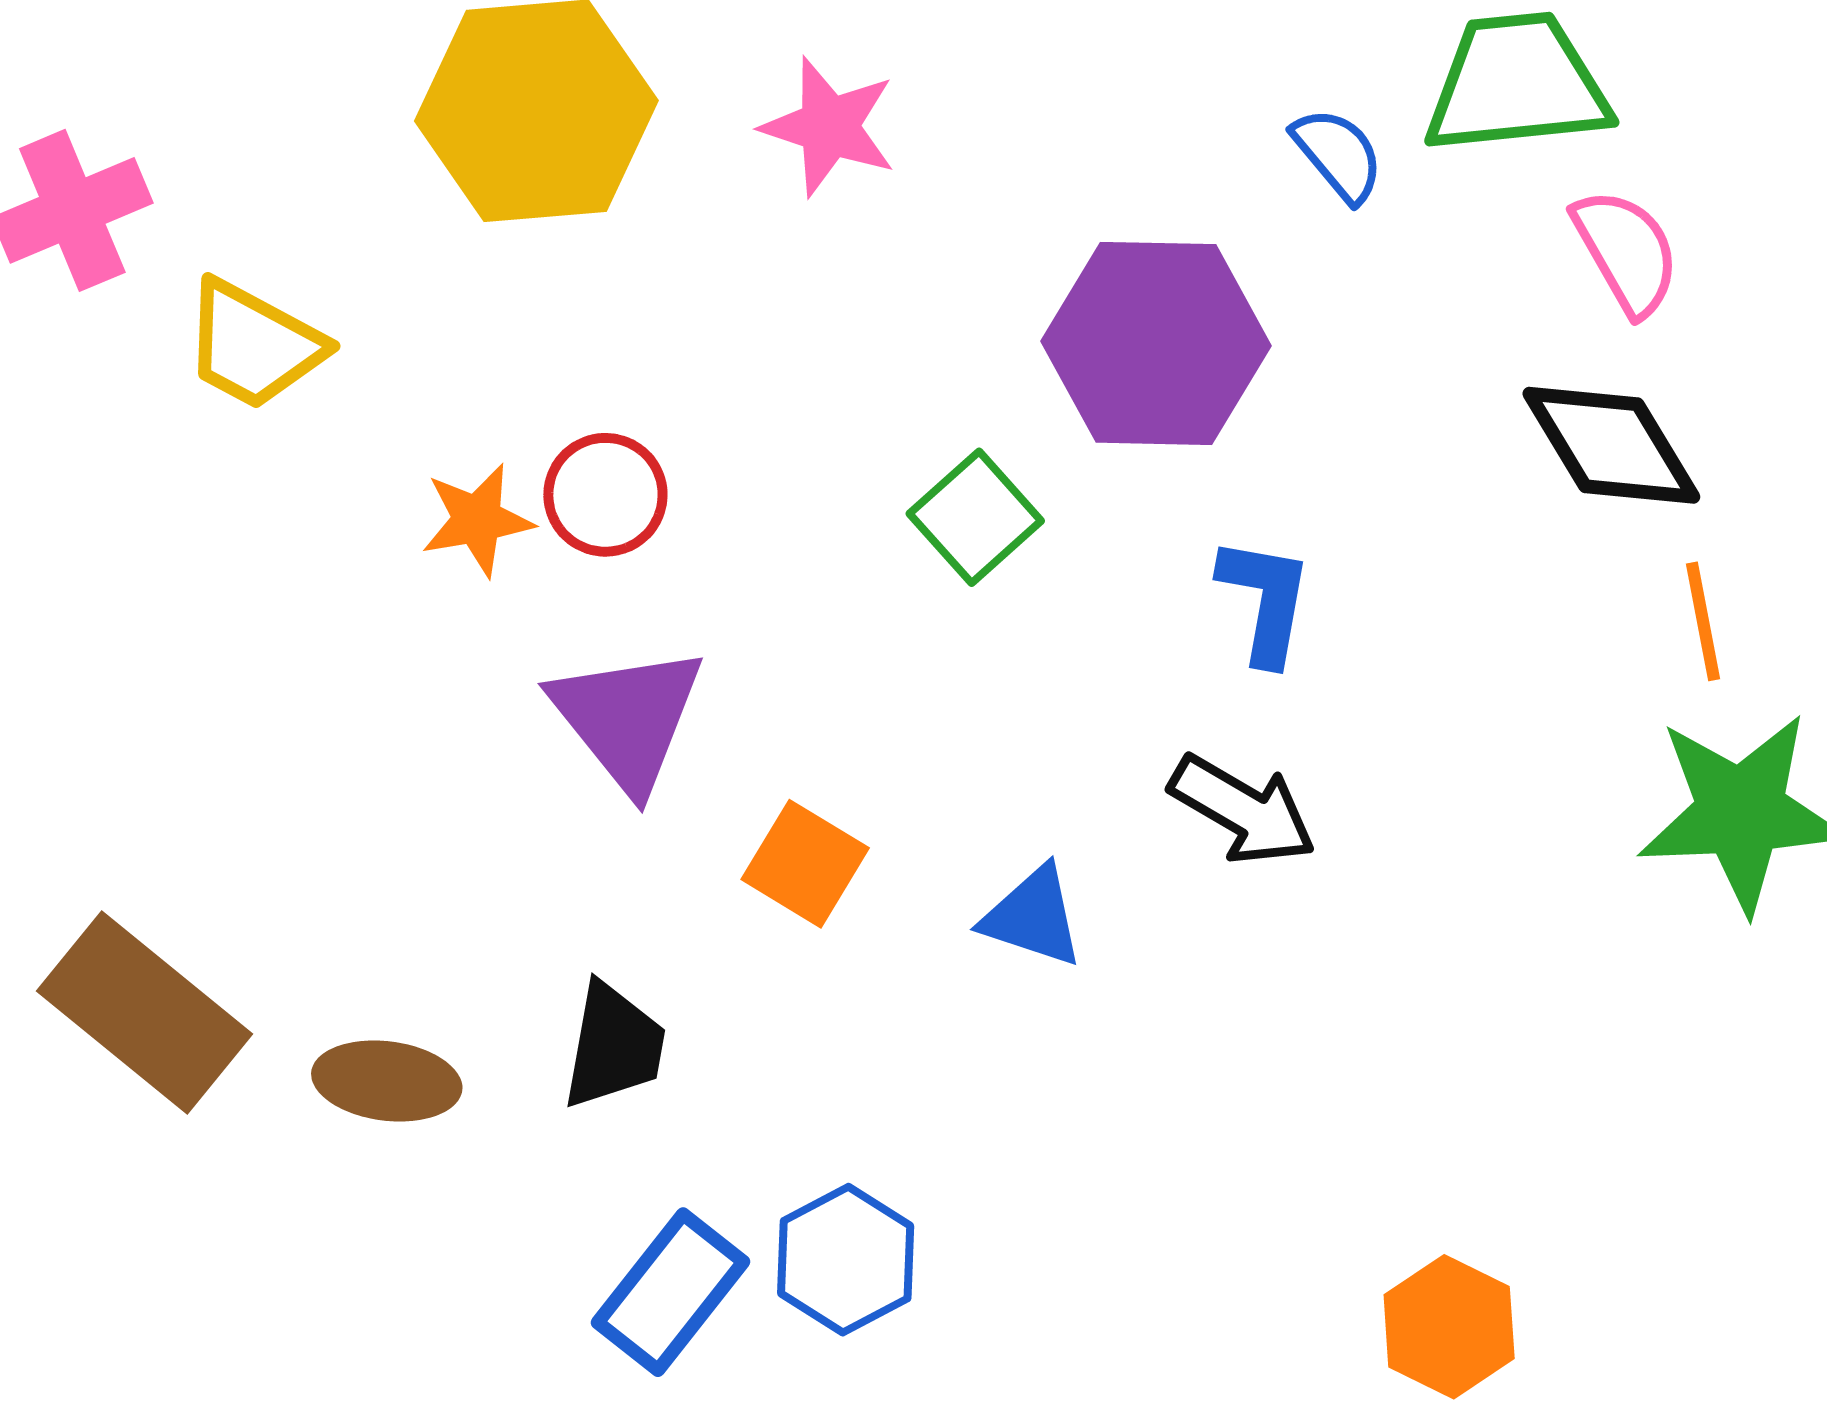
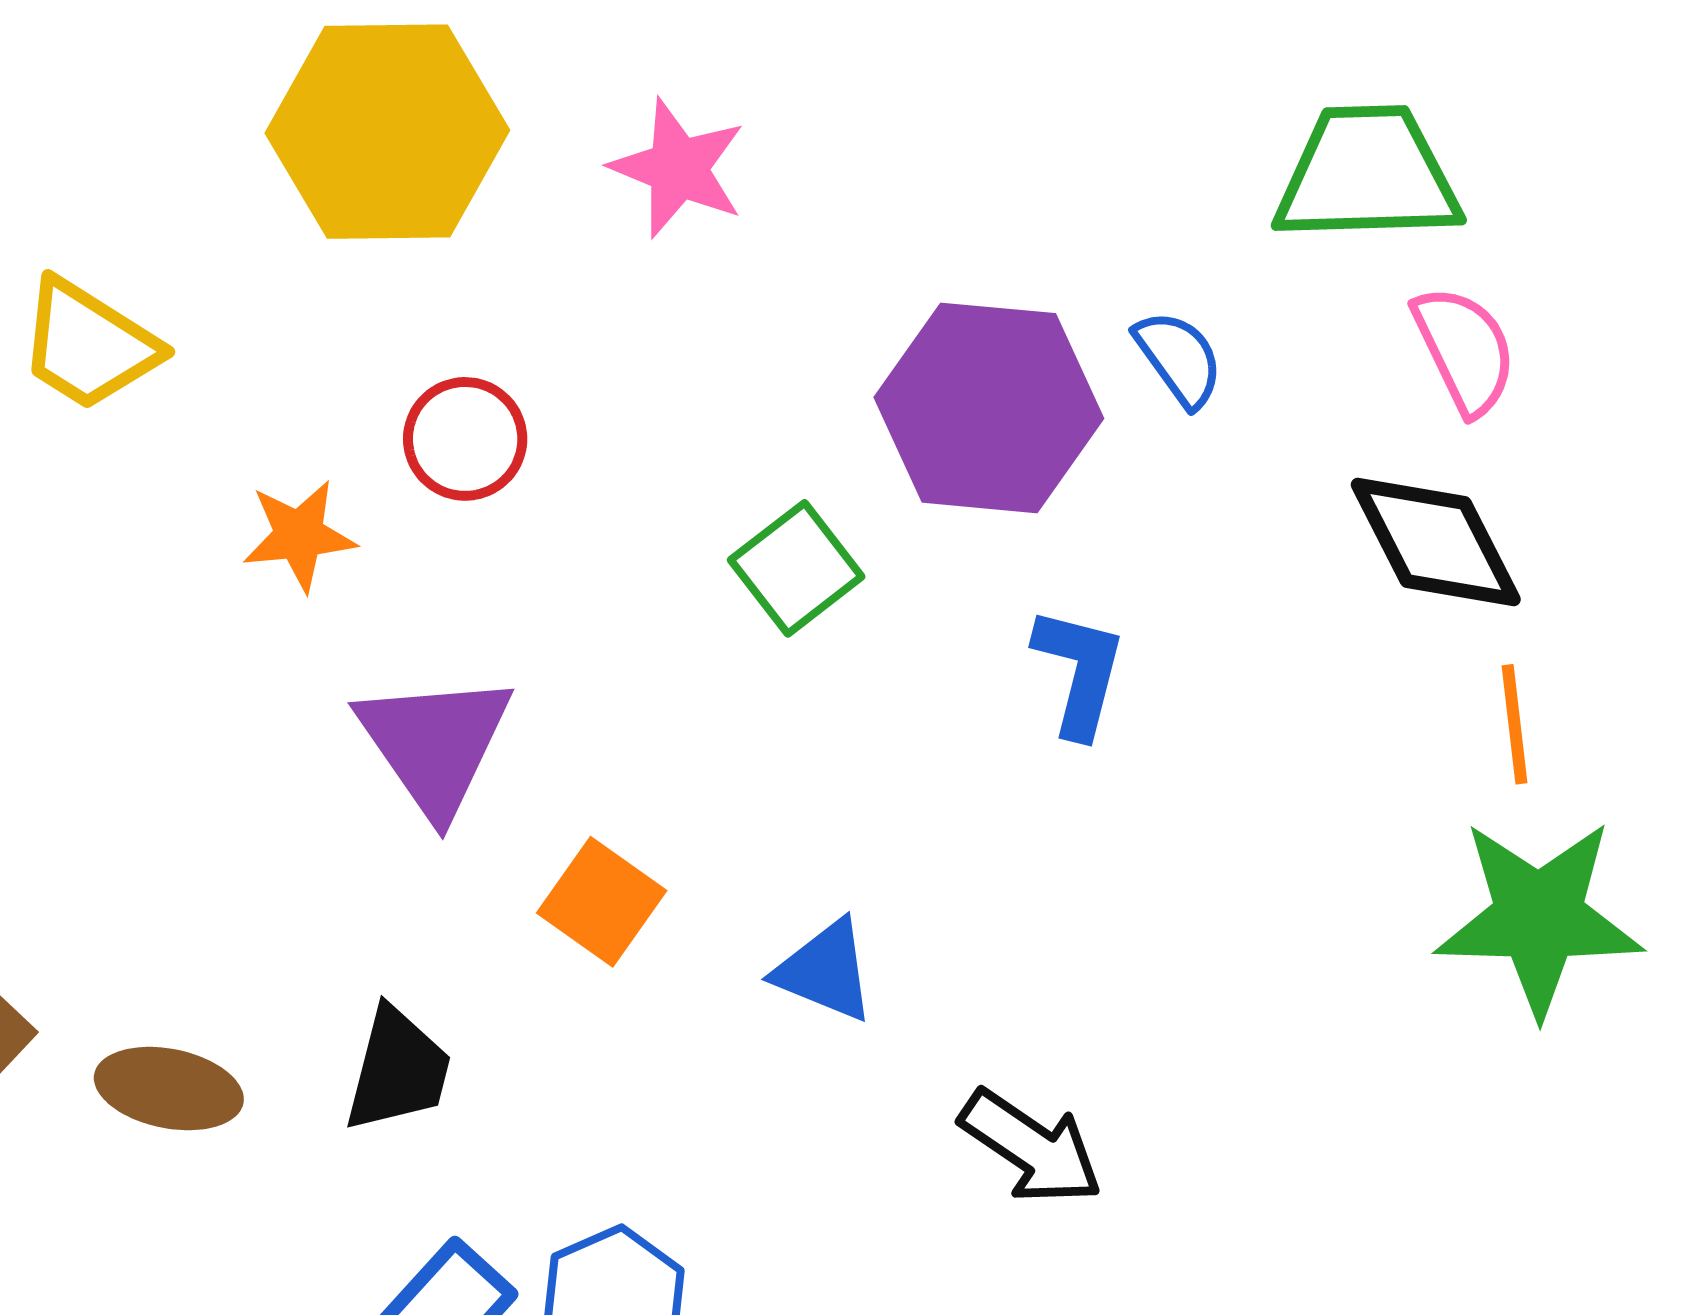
blue semicircle: (1338, 155) -> (1179, 358), moved
red circle: (605, 495) -> (465, 439), moved
black arrow: (1243, 810) -> (1031, 1147), moved

